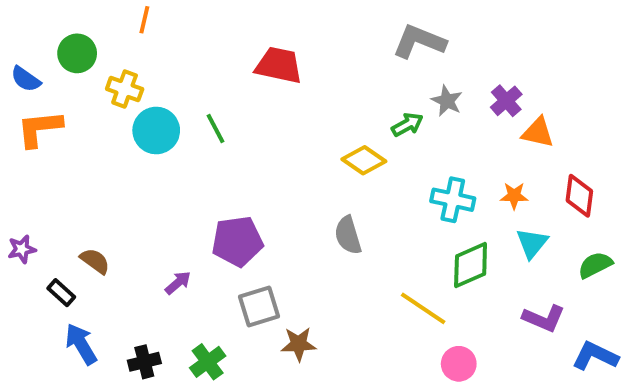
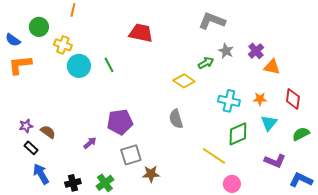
purple star: (22, 249) -> (26, 126), moved

